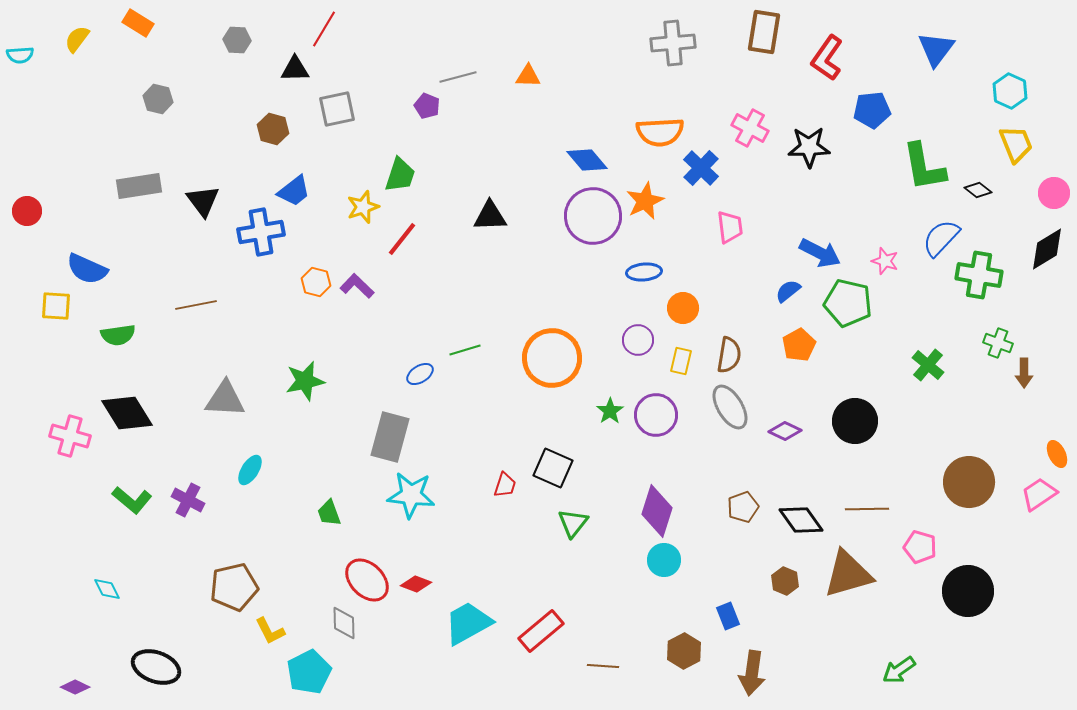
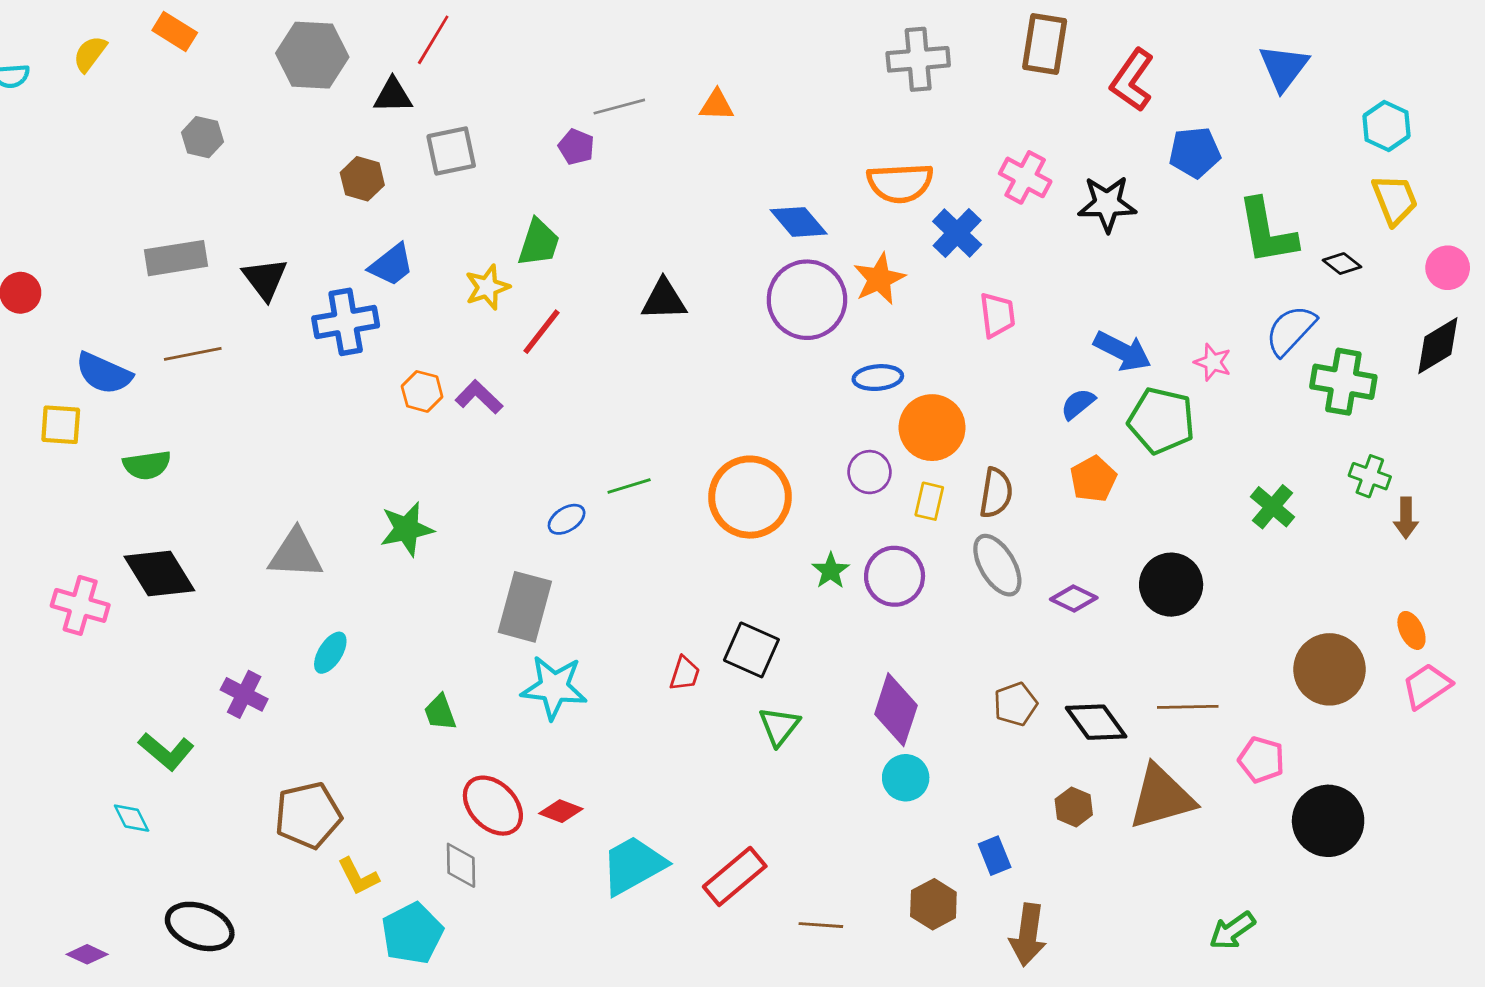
gray hexagon: (237, 40) -> (312, 55), size x1.8
brown line: (196, 305) -> (193, 354), moved
orange circle: (683, 308) -> (932, 428), size x1.5
orange ellipse: (1057, 454) -> (1411, 630), moved
green L-shape: (132, 500) -> (166, 751), moved

